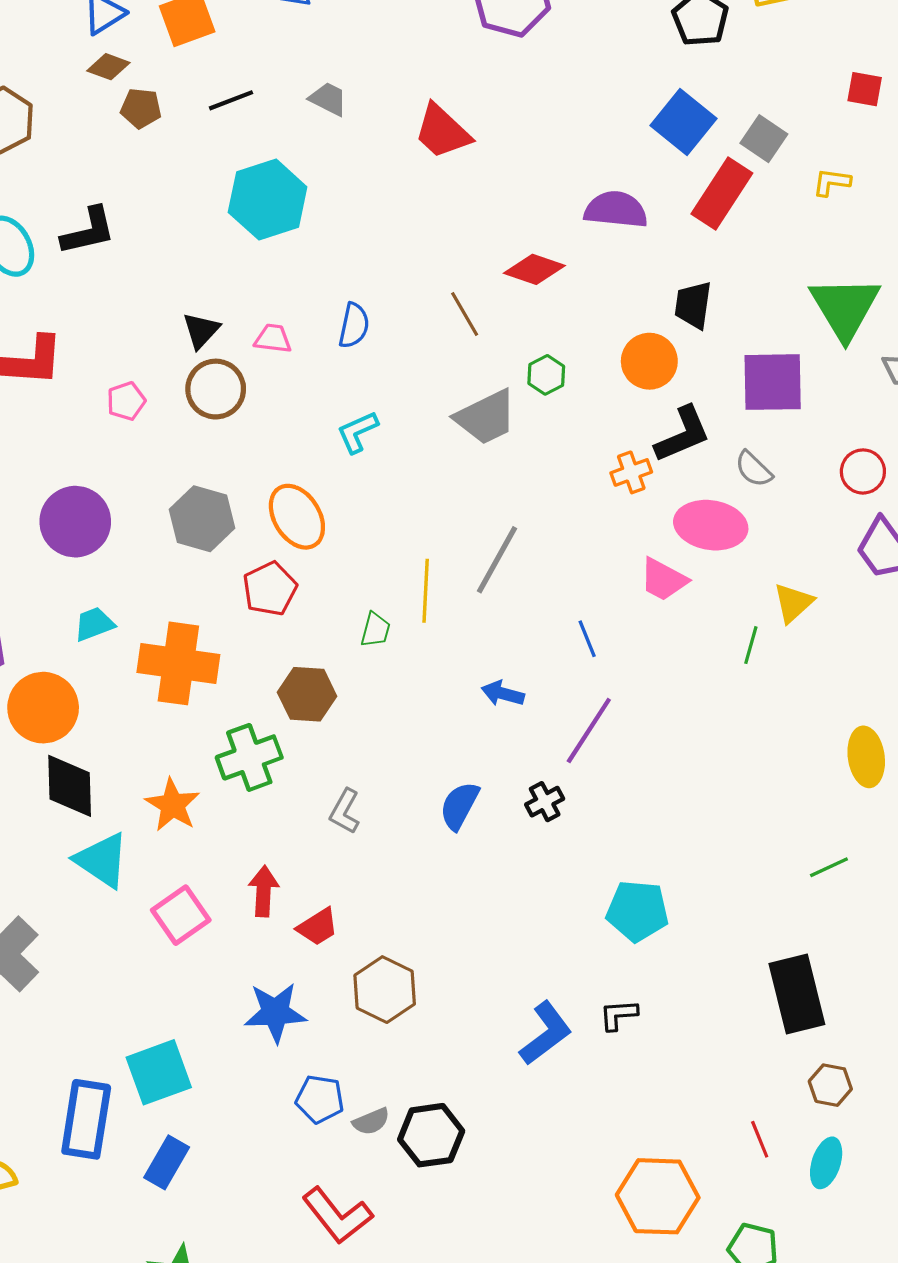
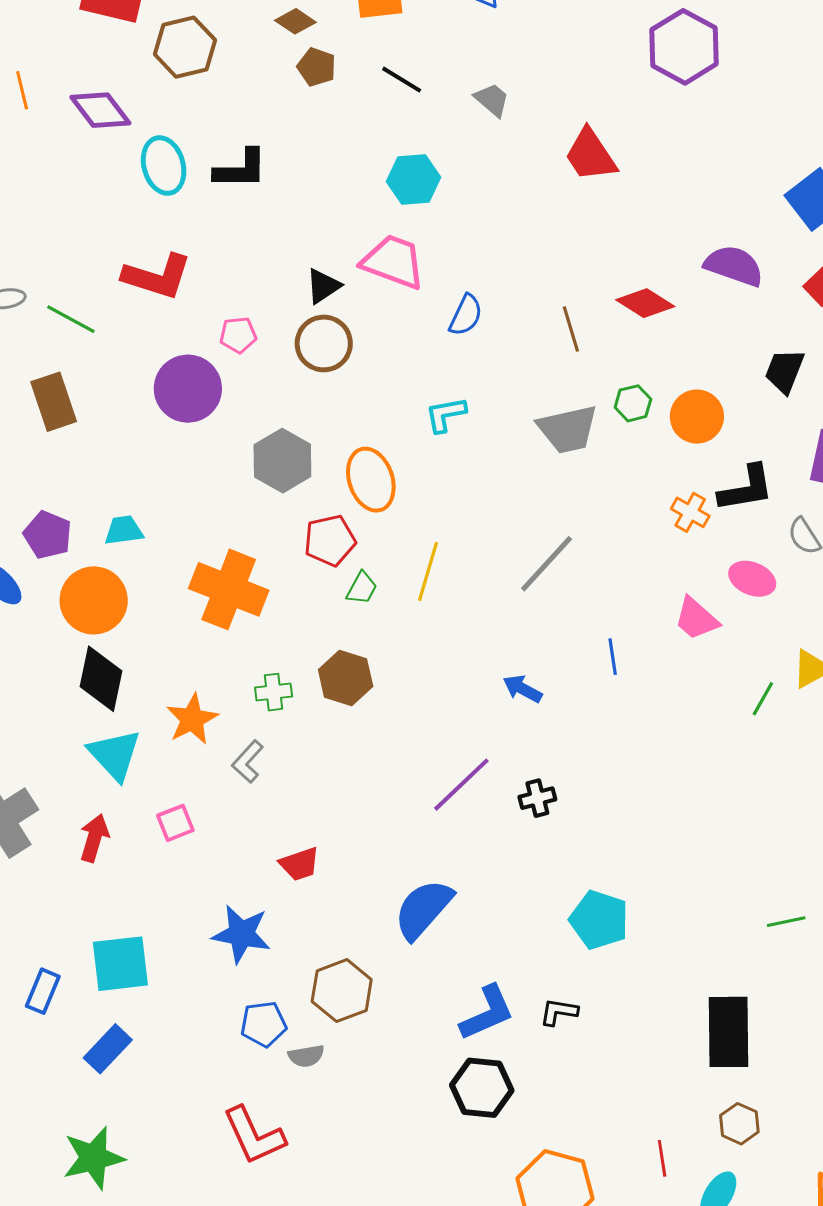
black line: (231, 100) -> (402, 80), turned 39
cyan hexagon: (268, 200) -> (414, 179), size x0.7
pink trapezoid: (273, 339) -> (393, 262), moved, size x1.8
orange circle: (649, 361) -> (697, 417), moved
orange cross: (631, 472) -> (690, 512), turned 36
purple circle: (75, 522) -> (188, 389), moved
pink ellipse: (711, 525) -> (752, 579), size x0.7
yellow line: (426, 591) -> (428, 572), moved
cyan trapezoid: (94, 624) -> (124, 530), moved
green trapezoid: (375, 630) -> (362, 588), moved
brown hexagon: (307, 694) -> (346, 678), moved
purple line: (589, 731) -> (461, 785), moved
green cross: (249, 757) -> (274, 692), size x0.6
blue semicircle: (459, 806) -> (423, 909), moved, size x1.4
gray L-shape: (345, 811) -> (248, 762), moved
red arrow: (264, 891) -> (94, 838), moved
pink square: (181, 915) -> (175, 823), size x0.7
brown hexagon: (385, 990) -> (342, 991), moved
blue pentagon: (320, 1099) -> (263, 1024), turned -30
blue rectangle: (86, 1119) -> (43, 991), size x0.6
black hexagon: (431, 1135) -> (482, 1088), moved

